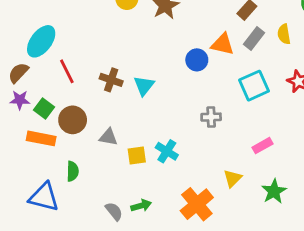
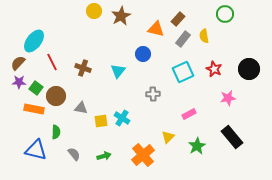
orange triangle: (223, 44) -> (156, 29), moved
cyan triangle: (144, 86) -> (118, 71), moved
gray semicircle: (114, 211) -> (74, 154), moved

